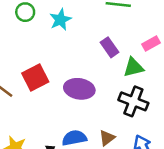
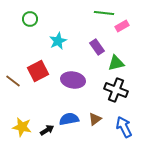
cyan star: (60, 20) -> (58, 41), moved
pink rectangle: (151, 44) -> (122, 26), moved

